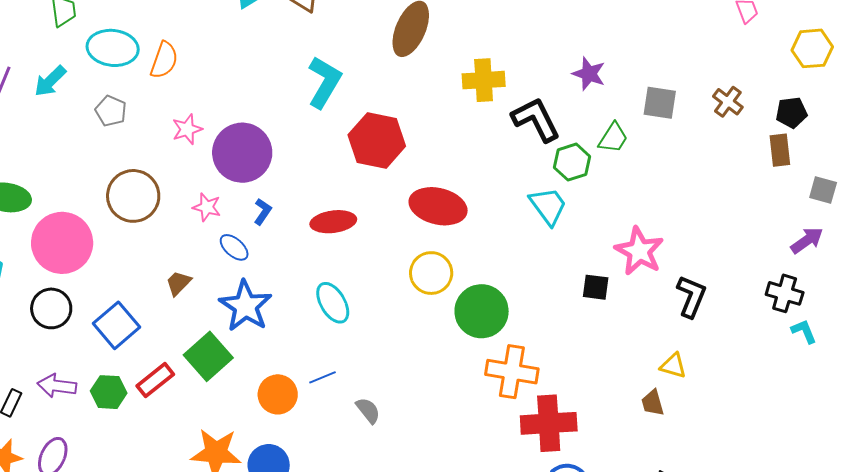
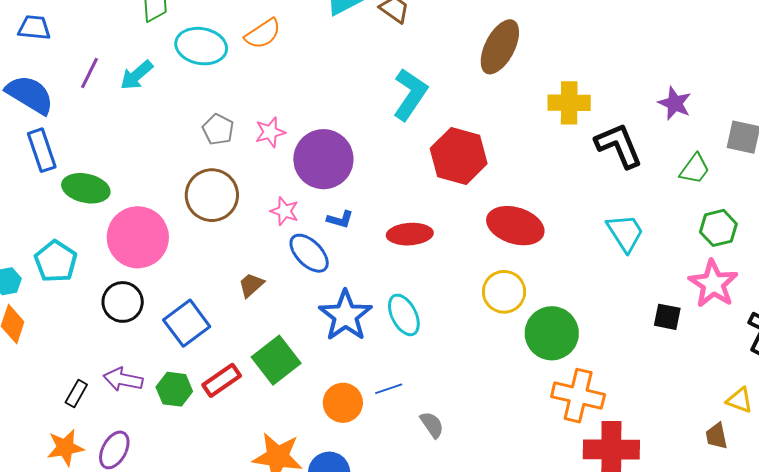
orange semicircle: (164, 60) -> (263, 34), moved, turned 33
gray pentagon: (111, 111) -> (218, 129), moved
green hexagon: (572, 162) -> (718, 228), moved
blue L-shape: (263, 212) -> (340, 219), turned 68
blue ellipse: (234, 247) -> (309, 253), size x1.4
blue star: (246, 306) -> (345, 316), moved

